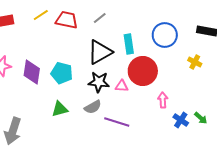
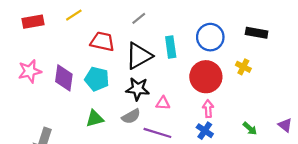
red trapezoid: (67, 20) -> (102, 42), moved
red circle: (143, 71) -> (206, 77), moved
pink triangle: (122, 86) -> (163, 103), moved
blue cross: (181, 120) -> (205, 131), moved

